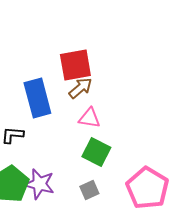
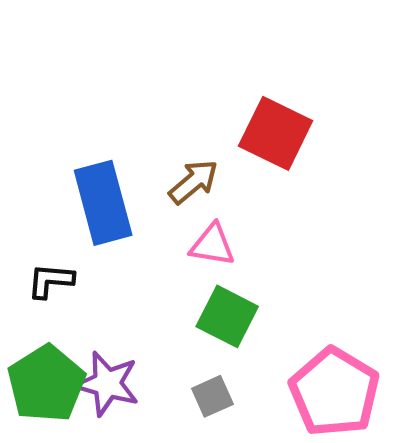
red square: (75, 65) -> (276, 133), moved, turned 36

